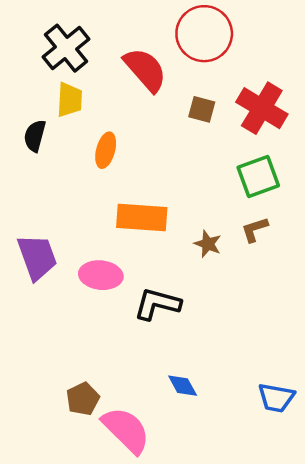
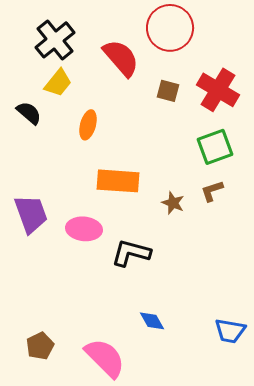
yellow trapezoid: (70, 100) -> (58, 83), turned 36
black semicircle: (35, 136) -> (29, 113), turned 116
brown pentagon: (83, 399) -> (40, 346), moved

